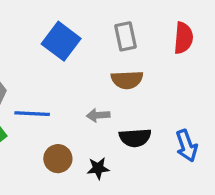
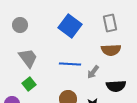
blue line: (32, 114) -> (70, 64), moved
gray arrow: (98, 115) -> (93, 72), turned -48

